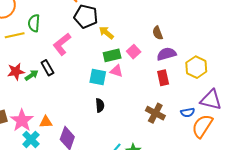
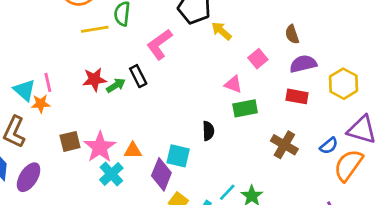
green rectangle: (112, 55) -> (245, 108), moved
cyan square: (98, 77) -> (178, 156), moved
red rectangle: (163, 78) -> (297, 96), turned -70
blue semicircle: (188, 112) -> (329, 146), turned -32

